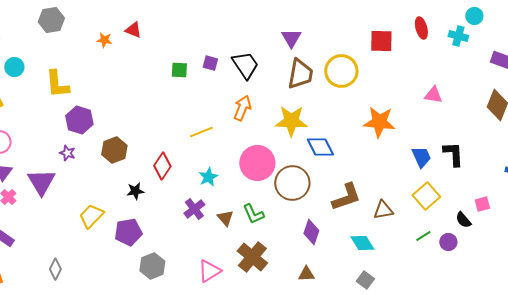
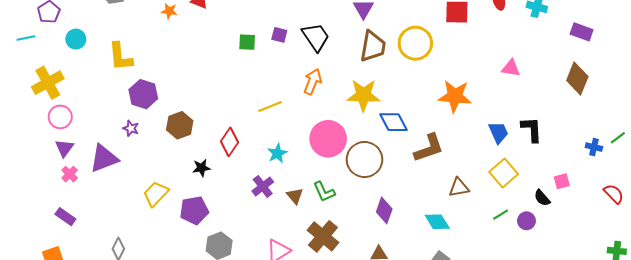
purple triangle: (41, 182) -> (104, 158), turned 40
brown L-shape: (346, 197) -> (429, 148), moved

